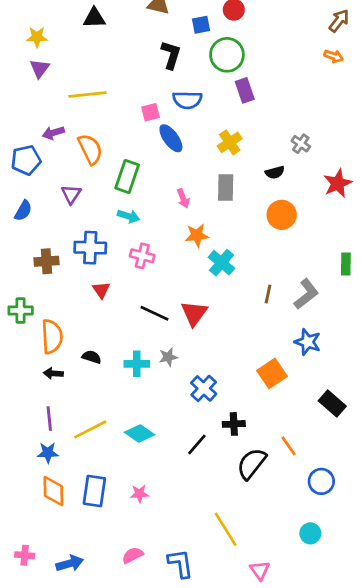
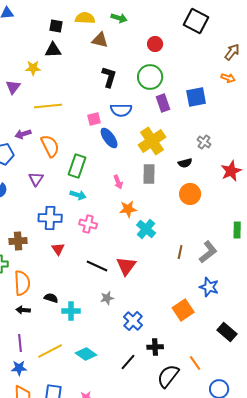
blue square: (201, 25) -> (196, 97), moved, size x1.5
yellow star: (37, 37) -> (33, 68), moved
yellow cross: (230, 142) -> (152, 141), size x1.5
brown cross: (46, 261) -> (18, 241), moved
cyan cross: (137, 364) -> (71, 311), moved

